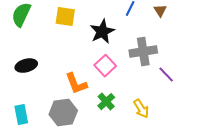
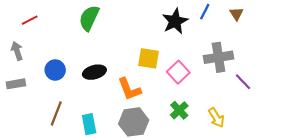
yellow square: (65, 17) -> (148, 58), moved
black star: (102, 32) -> (175, 21), moved
orange L-shape: (76, 84) -> (129, 89), moved

